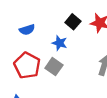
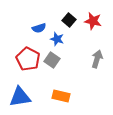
blue semicircle: (27, 30) -> (39, 28), moved

